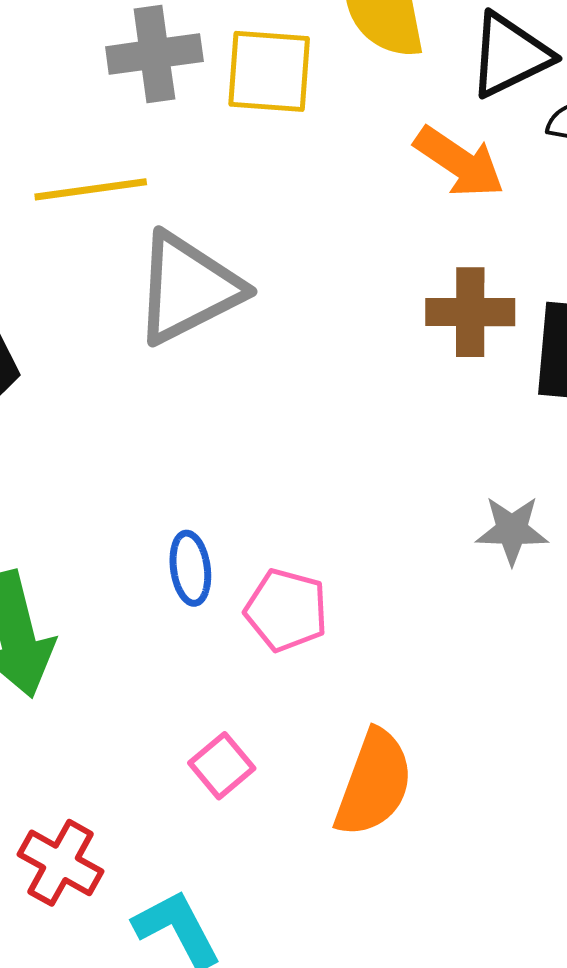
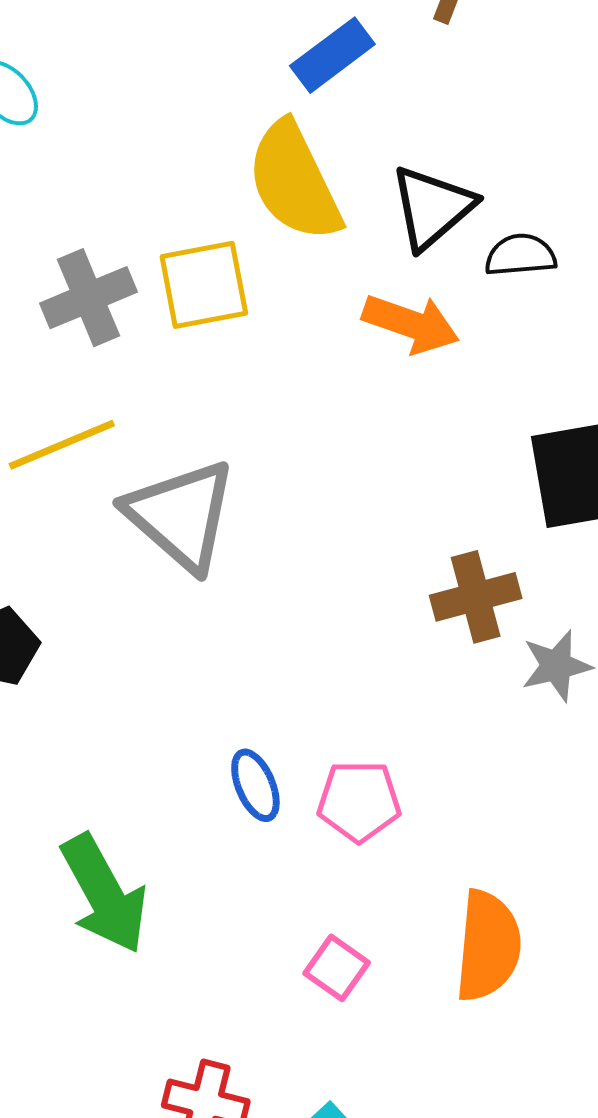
gray triangle: (188, 288) -> (181, 515), turned -37
brown cross: (470, 312) -> (476, 597), moved

